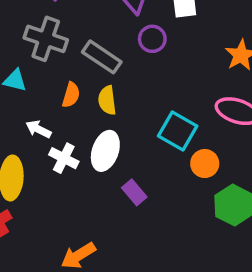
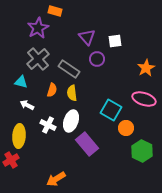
gray cross: (46, 39) -> (38, 59), turned 30
white arrow: (38, 129) -> (27, 105), moved
purple rectangle: (134, 192) -> (87, 144), size x1.6

